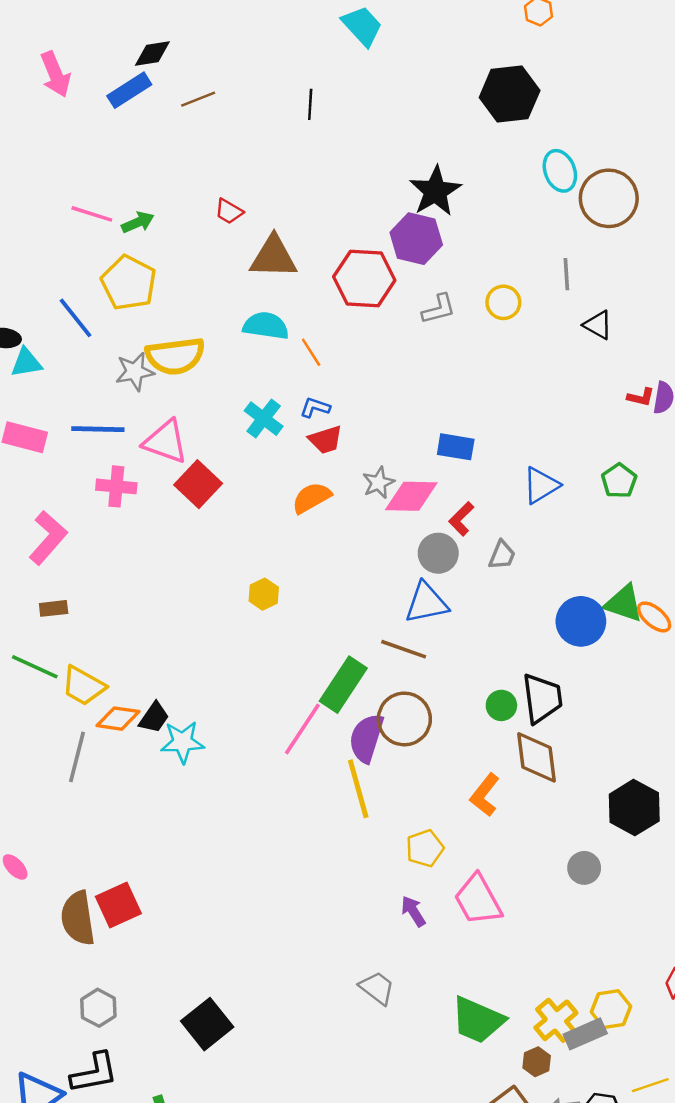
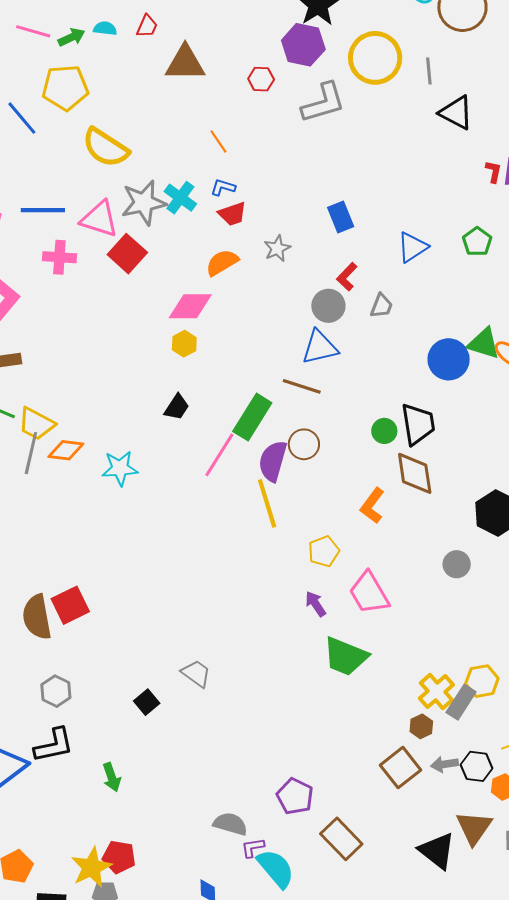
red trapezoid: (229, 211) -> (147, 26), turned -95
red hexagon: (364, 279) -> (261, 79), size x0.5
yellow pentagon: (129, 283) -> (65, 88), turned -30
yellow circle: (503, 302) -> (375, 58), moved, size x1.8
gray L-shape: (439, 309) -> (323, 103), size x1.6
black triangle: (598, 325) -> (456, 113), size x1.4
cyan semicircle: (266, 326) -> (105, 28), moved, size x0.6
yellow semicircle: (175, 356) -> (106, 148), turned 42
gray star: (135, 372) -> (144, 203), moved, size x1.4
red L-shape: (641, 397) -> (493, 172), turned -90
blue rectangle: (456, 447) -> (341, 217), turned 60
pink diamond: (411, 496) -> (190, 306), moved
black trapezoid: (154, 718) -> (177, 407), moved
brown circle: (404, 719) -> (304, 444), size x0.7
gray line: (77, 757) -> (31, 453), moved
gray trapezoid: (377, 988) -> (196, 673), moved
green trapezoid: (478, 1020) -> (345, 656), moved
black square: (207, 1024) -> (147, 702), size x0.6
gray rectangle: (585, 1034) -> (461, 702), turned -32

